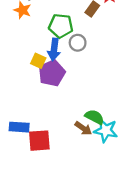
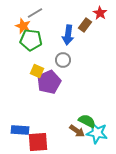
green pentagon: (61, 26) -> (31, 40), moved
gray circle: (78, 43) -> (63, 60), moved
blue arrow: (54, 49) -> (68, 35), moved

